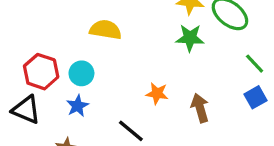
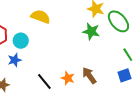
orange star: (157, 93) -> (68, 78), moved
brown arrow: (200, 108) -> (89, 75), turned -30

